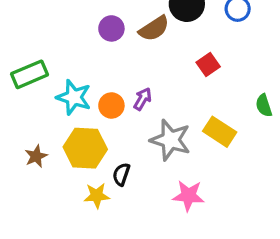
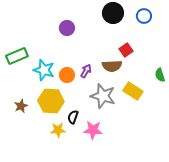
brown semicircle: (154, 28) -> (112, 66), moved, turned 30
pink star: (188, 196) -> (93, 130), moved

